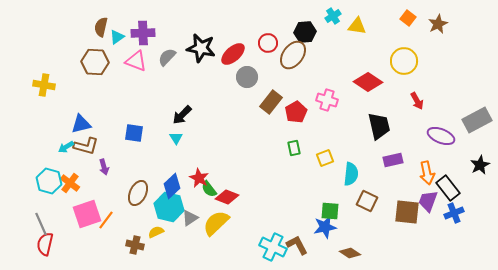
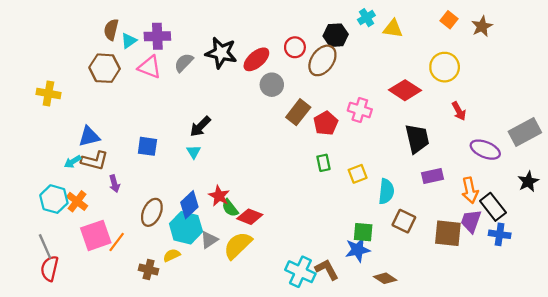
blue cross: (454, 213) -> (500, 234), turned 30

